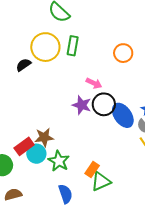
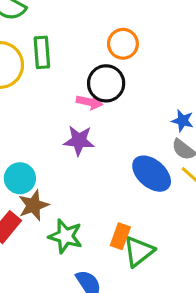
black circle: (104, 104) -> (106, 83), moved
blue ellipse: (123, 115) -> (152, 174), moved
cyan circle: (36, 154) -> (20, 178), moved

